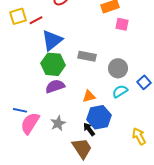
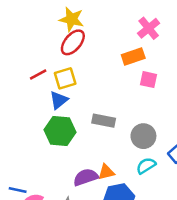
yellow square: (18, 16) -> (65, 78), moved
blue triangle: (52, 40) -> (59, 100), size x0.7
purple semicircle: (55, 86) -> (86, 177), moved

